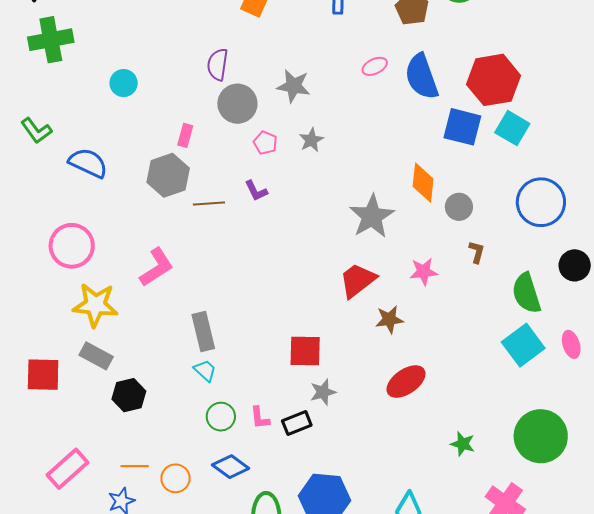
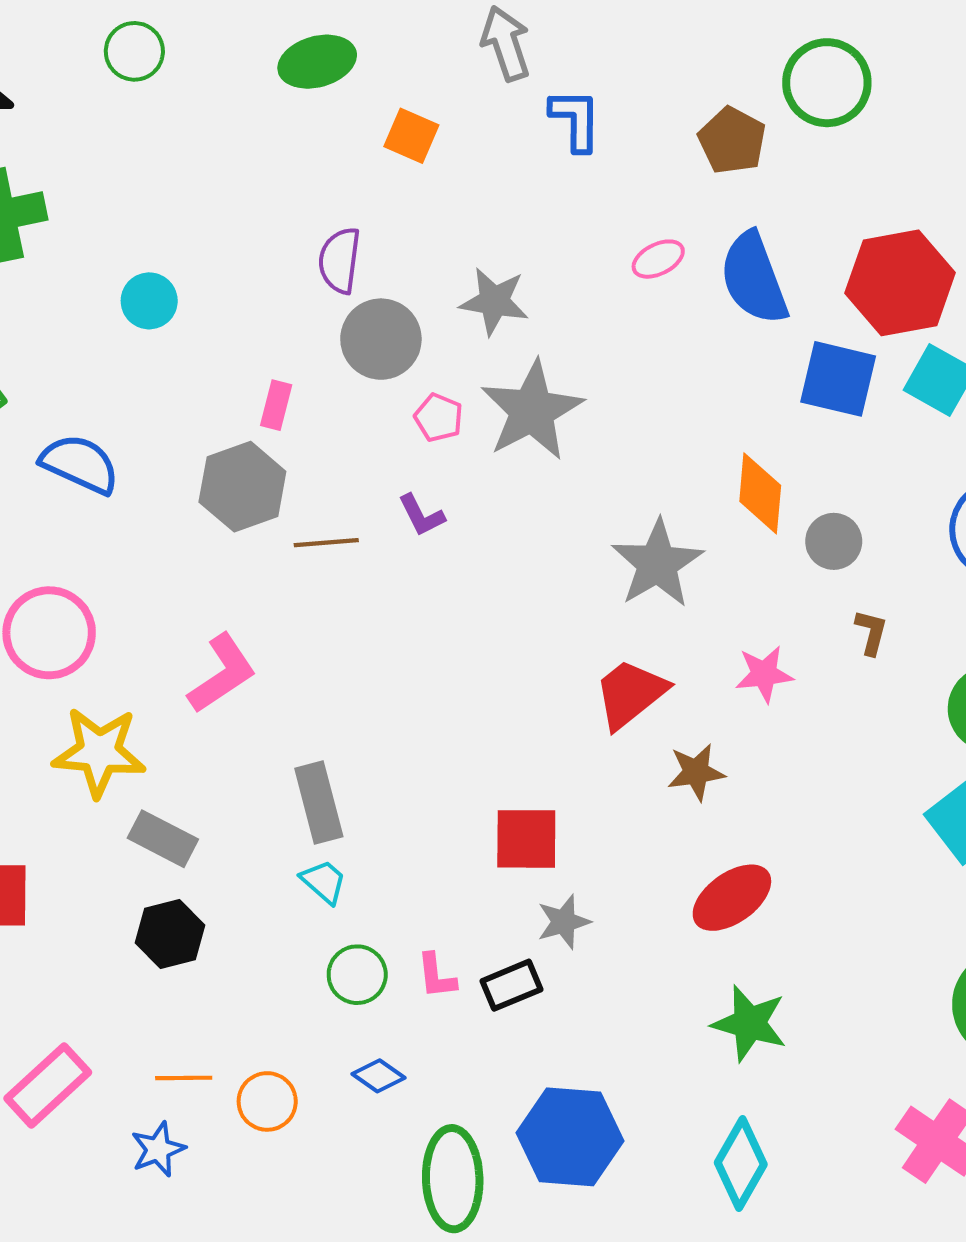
gray star: (311, 140) -> (532, 411), size x2.0
gray rectangle: (96, 356) -> (163, 839), moved
green star: (463, 444) -> (749, 1023), moved, size x1.5
blue diamond: (231, 467) -> (379, 1076), size x0.7

